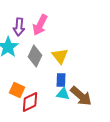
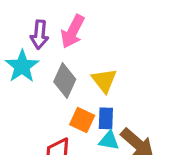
orange square: (17, 90) -> (82, 120), moved

